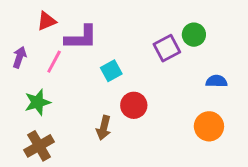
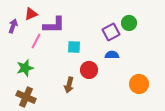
purple arrow: (19, 57) -> (13, 26), moved
cyan square: (111, 71) -> (74, 47), turned 32
blue semicircle: (216, 81) -> (112, 55), moved
brown cross: (39, 146) -> (26, 97), turned -36

